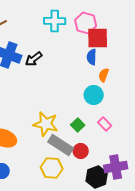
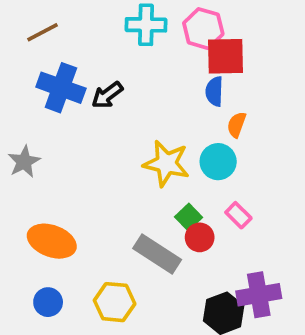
yellow star: (46, 124) -> (166, 163), moved
red circle: (81, 151) -> (200, 237), moved
yellow hexagon: (52, 168) -> (115, 302), moved

